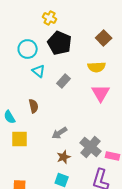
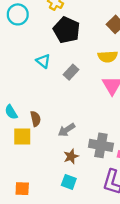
cyan circle: (28, 49) -> (18, 14), moved
brown semicircle: (34, 106) -> (35, 119), moved
gray cross: (91, 147) -> (101, 145), turned -30

